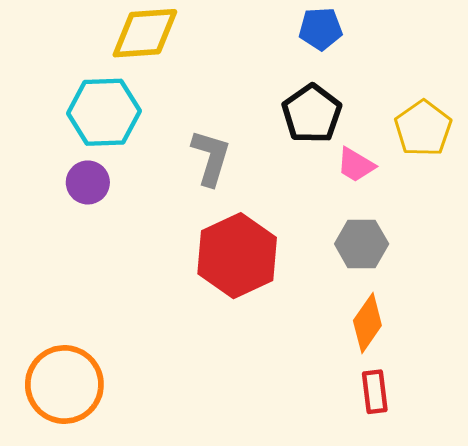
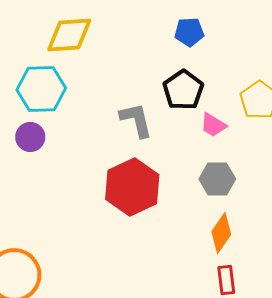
gray L-shape: (211, 158) -> (136, 120), moved, turned -30

